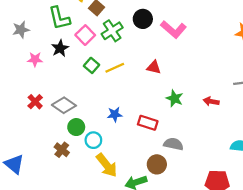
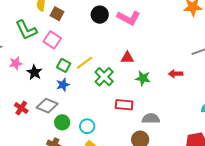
green cross: (112, 31) -> (104, 77), moved
black star: (60, 48) -> (34, 72), moved
pink star: (35, 59) -> (16, 63), moved
red triangle: (154, 67) -> (127, 58), moved
blue star: (115, 114) -> (63, 85), moved
cyan circle: (93, 140) -> (87, 126), moved

